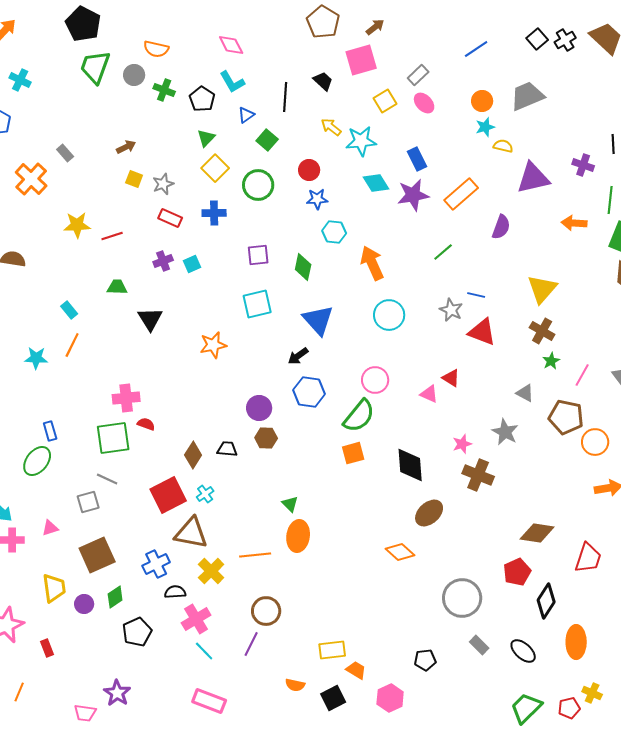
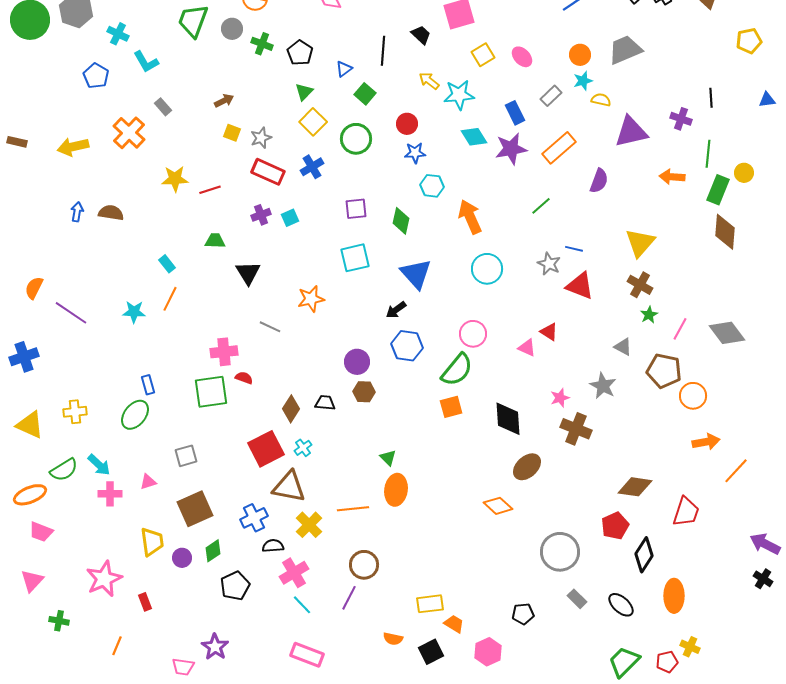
gray rectangle: (418, 75) -> (551, 96), moved
cyan L-shape: (232, 82) -> (146, 62), moved
blue cross: (214, 213) -> (312, 167), turned -30
red rectangle: (170, 218) -> (268, 172), size x1.4
gray line: (107, 479) -> (270, 327), moved

